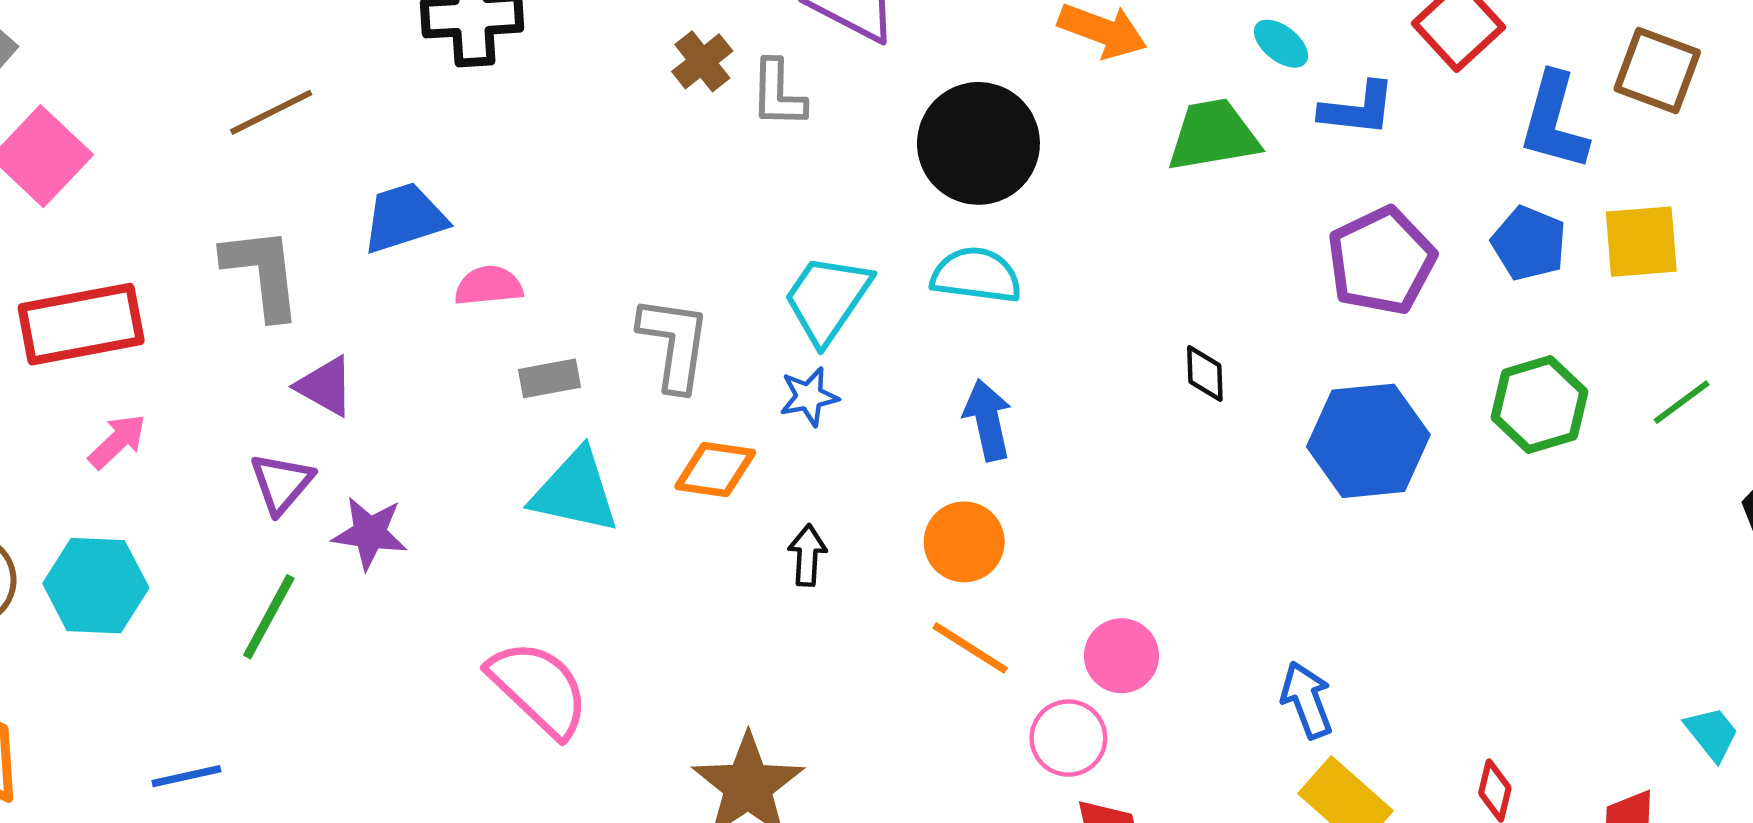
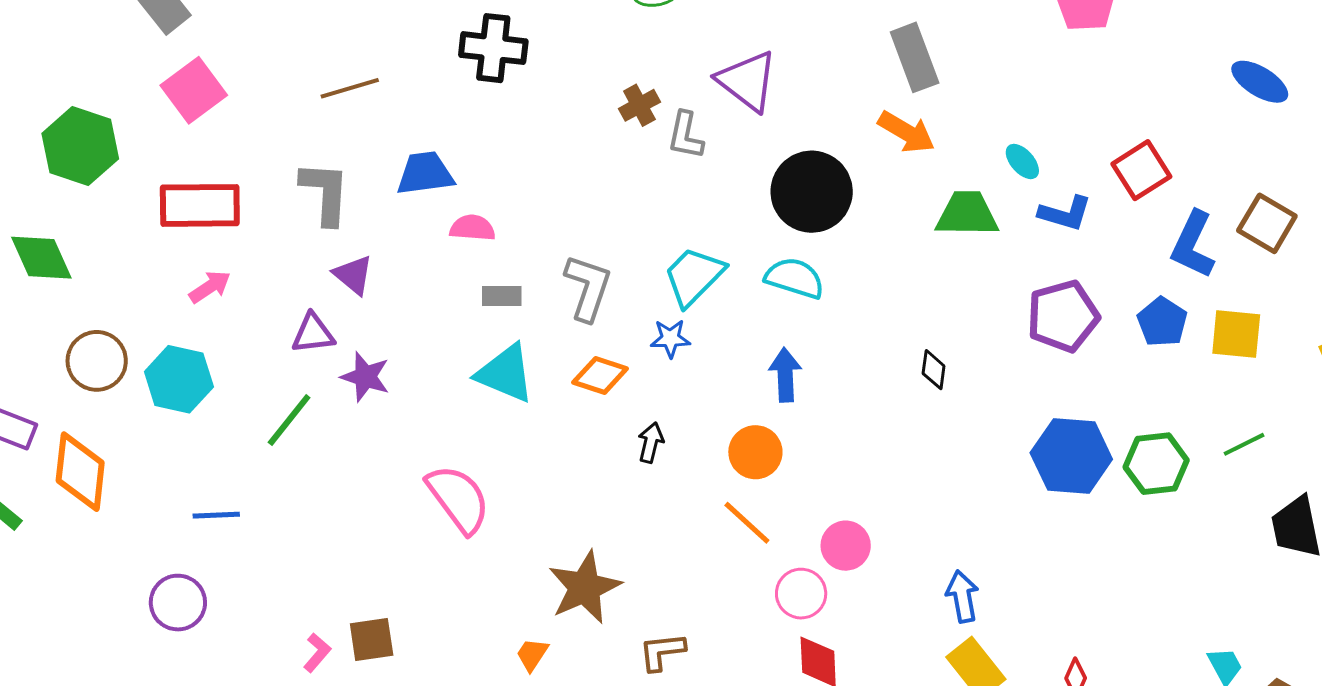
green hexagon: (1539, 405) -> (1156, 464), moved
blue hexagon: (1368, 441) -> (1071, 456), moved
purple triangle: (282, 483) -> (313, 334), turned 33

